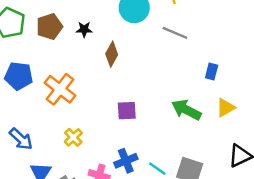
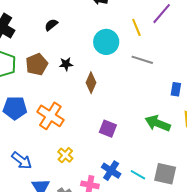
purple square: (127, 111) -> (108, 129), turned 30
blue cross: (126, 161) -> (111, 171), turned -30

